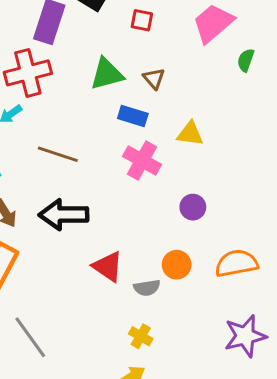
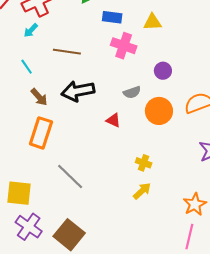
orange circle: (177, 265) -> (159, 111), size x1.4
red triangle: (108, 266) -> (113, 120), size x0.7
gray semicircle: (147, 288) -> (132, 92), moved

